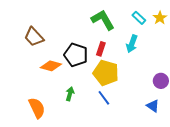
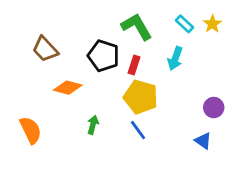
black pentagon: (76, 55) -> (104, 56), moved
orange semicircle: (37, 108) -> (31, 130), moved

